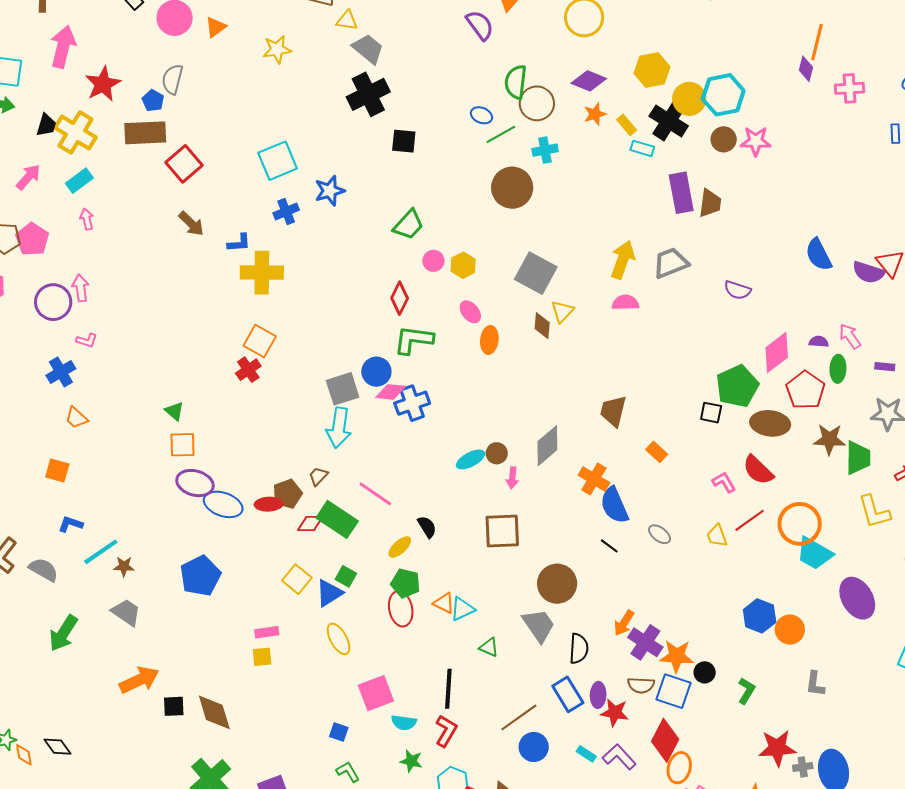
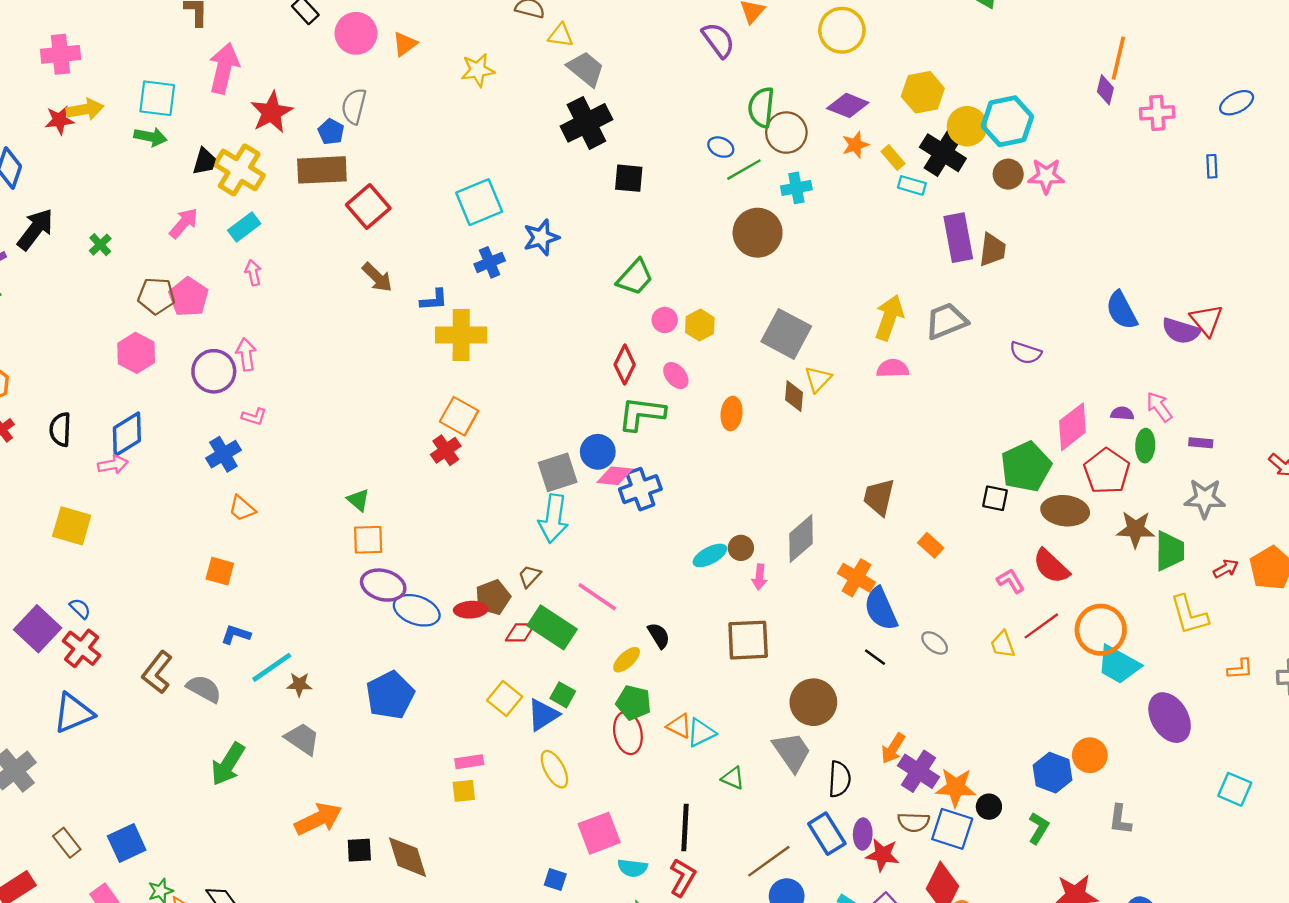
pink ellipse: (470, 312) -> (676, 376), moved
blue hexagon: (760, 616) -> (1053, 773), moved

